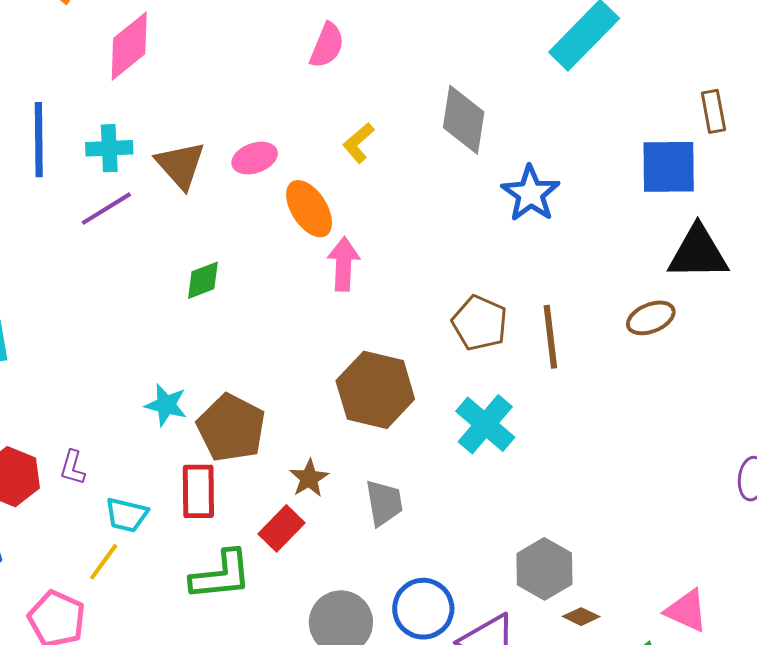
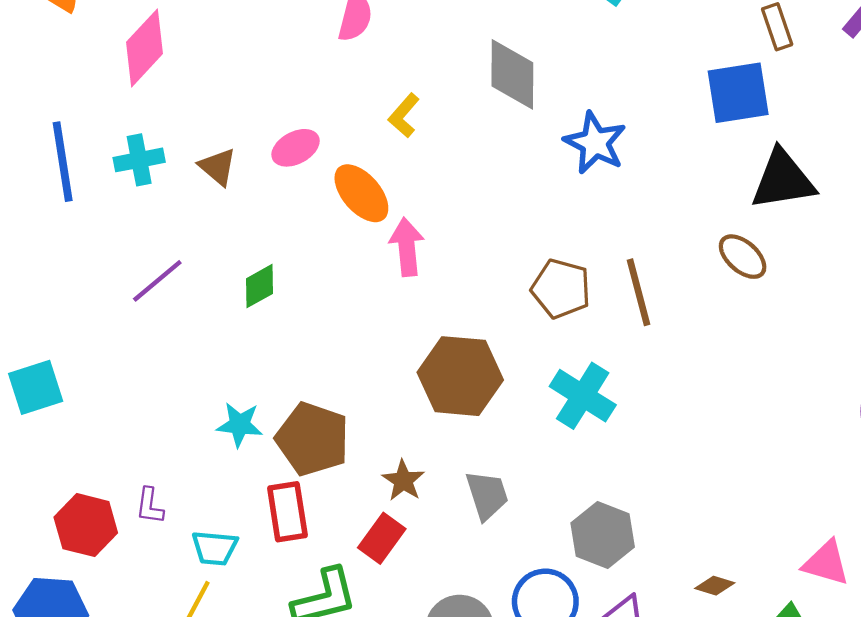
brown triangle: (180, 165) -> (218, 167), size x0.7
purple line: (106, 209) -> (157, 281), moved
brown ellipse: (651, 318) -> (743, 257), turned 72
gray hexagon: (544, 569) -> (603, 535), moved

